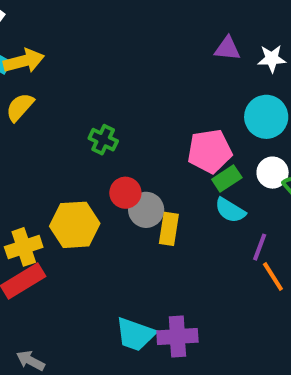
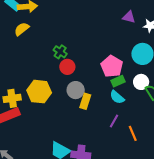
pink pentagon: (210, 151) -> (112, 66), turned 30
red circle: (125, 193) -> (67, 67), moved
purple line: (260, 247) -> (114, 121), moved

